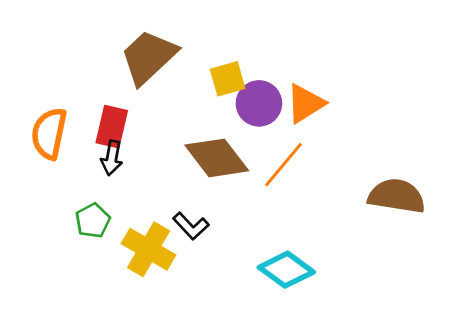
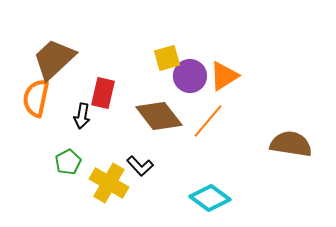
brown trapezoid: (149, 57) -> (54, 59), moved
red rectangle: (112, 127) -> (103, 93), moved

